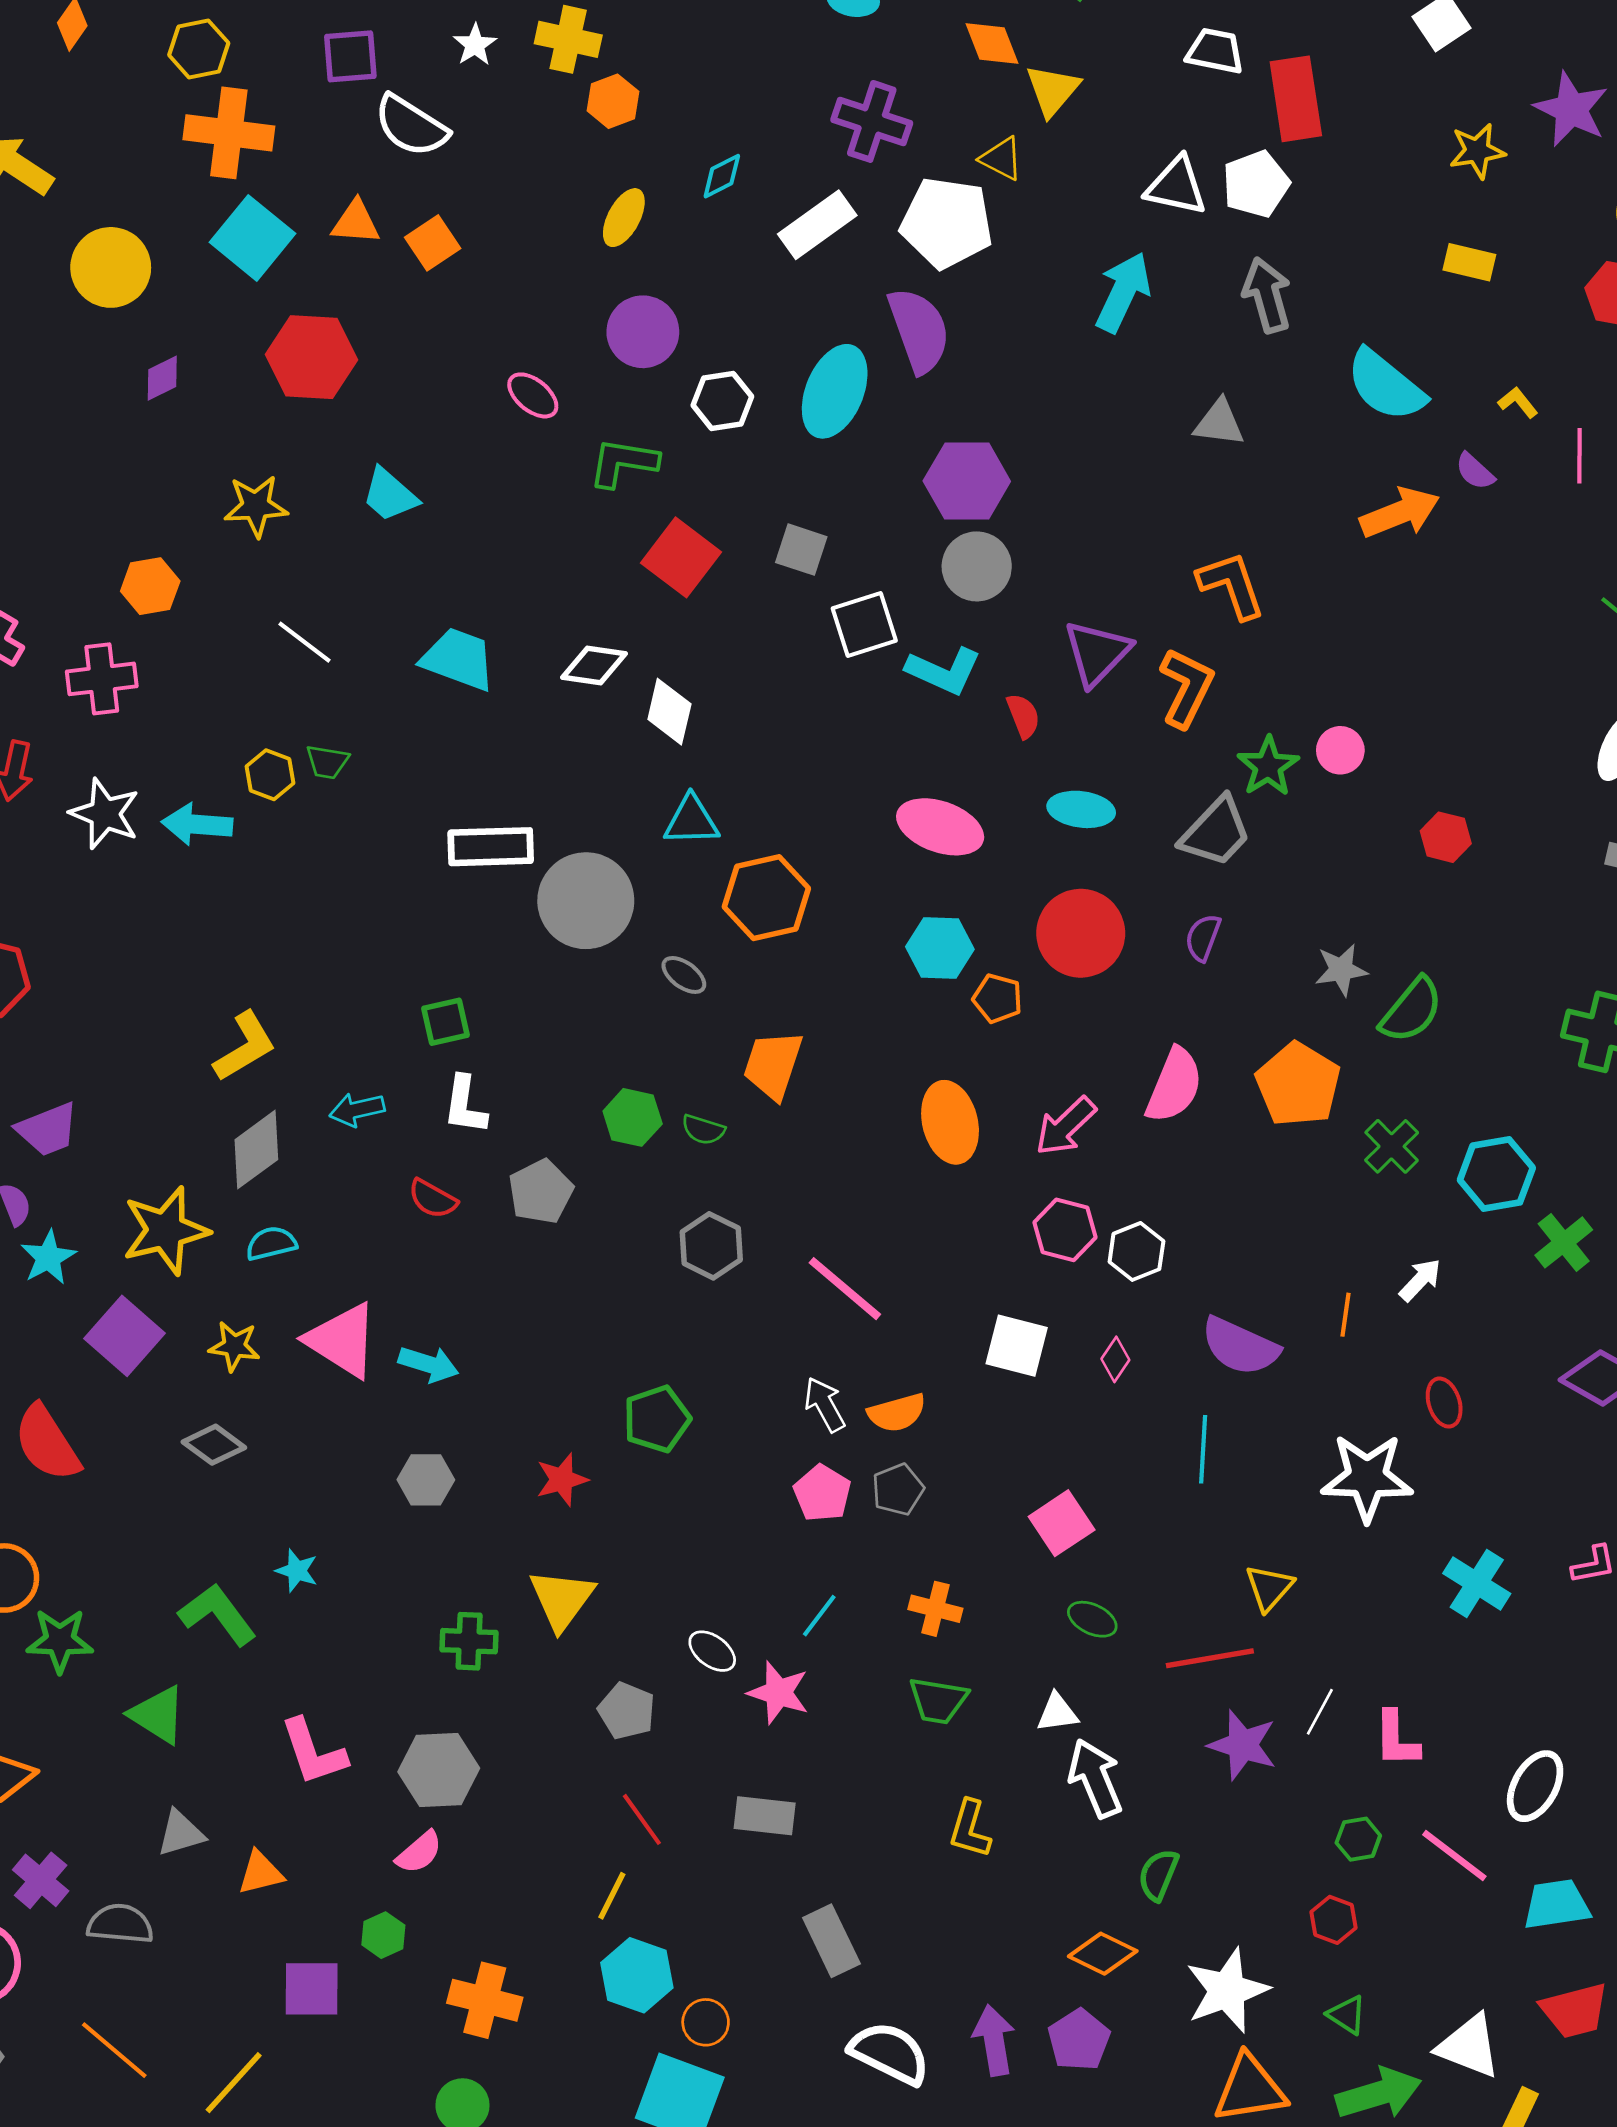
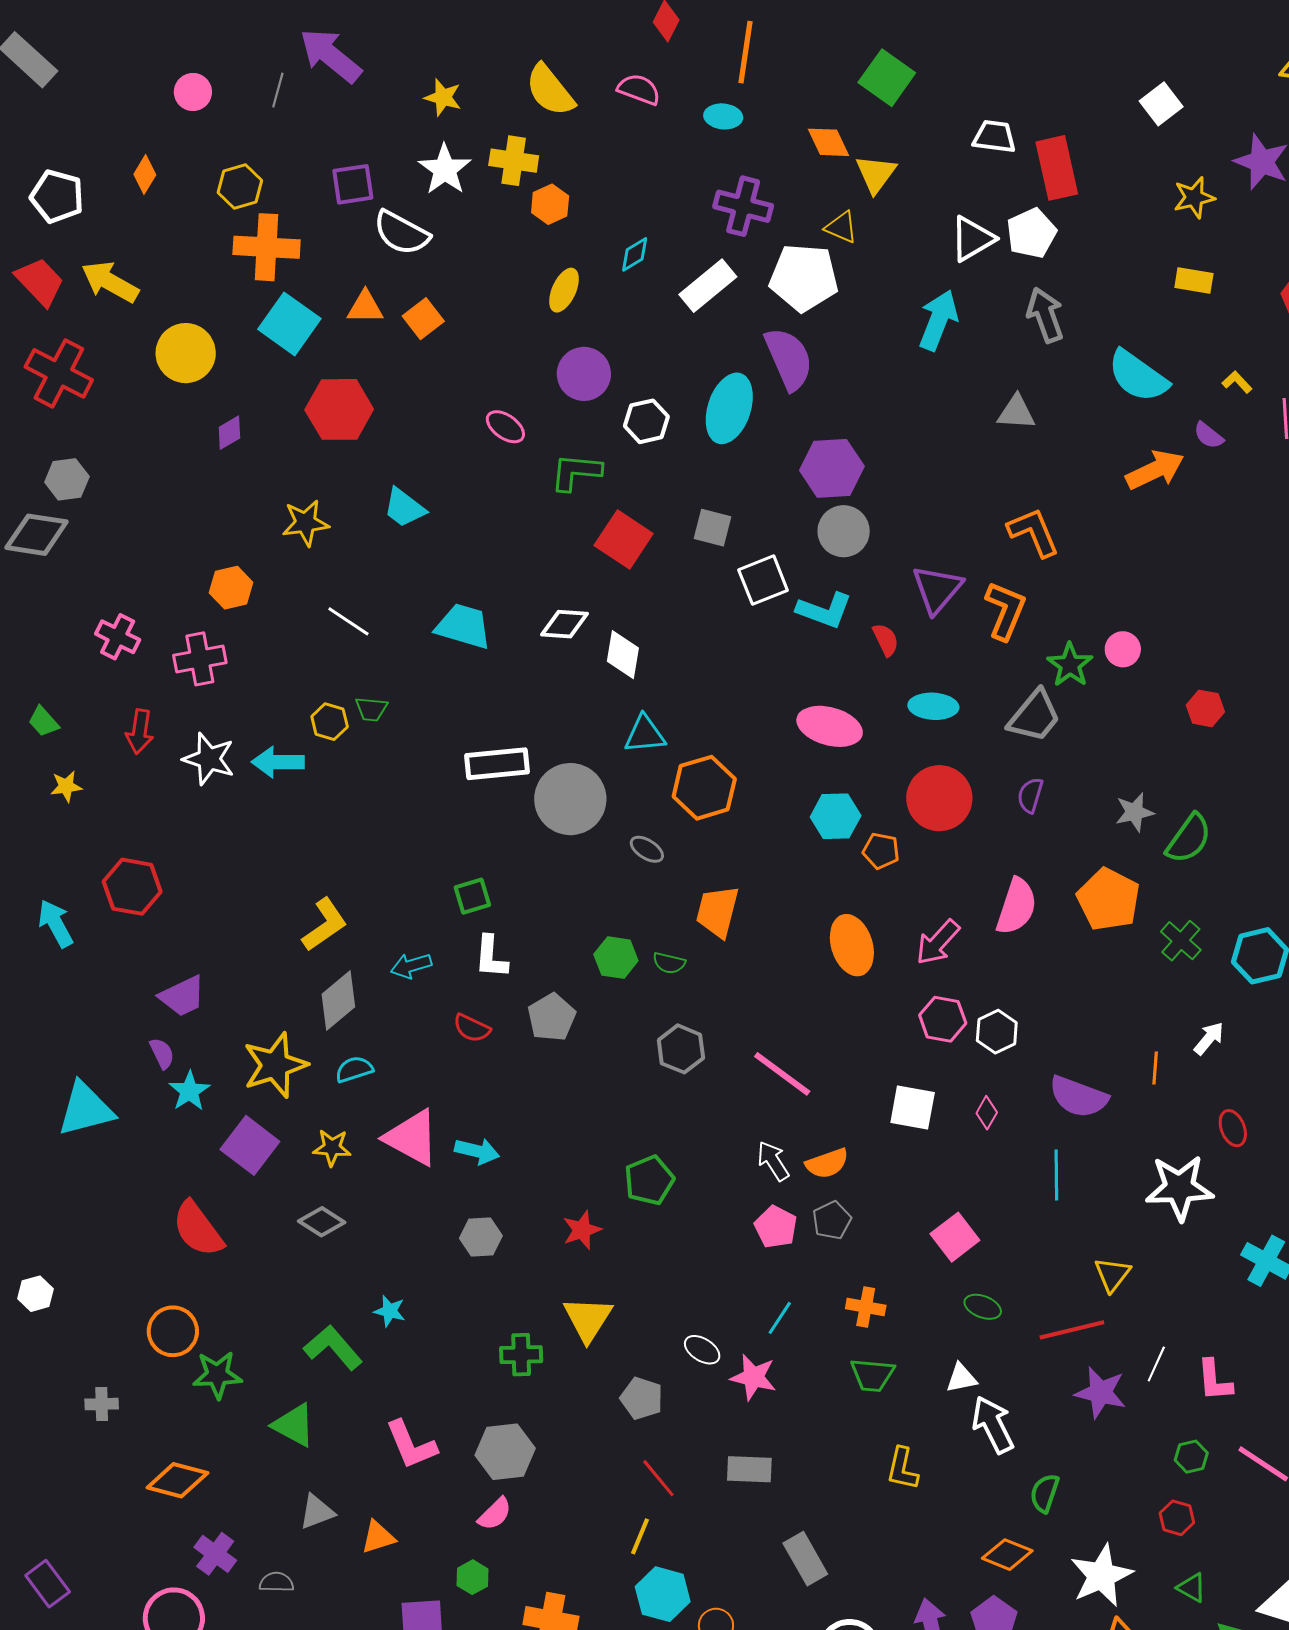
white star: (475, 45) -> (445, 169), size x1.6
white triangle: (1176, 186) -> (972, 239), turned -39
gray semicircle: (120, 1924) -> (277, 1582), size x0.7

